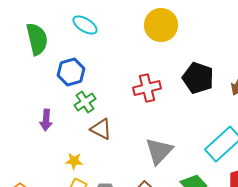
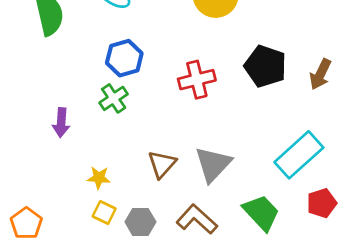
blue hexagon: (71, 72) -> (124, 58), moved
brown triangle: (101, 129) -> (162, 164), moved, turned 45

